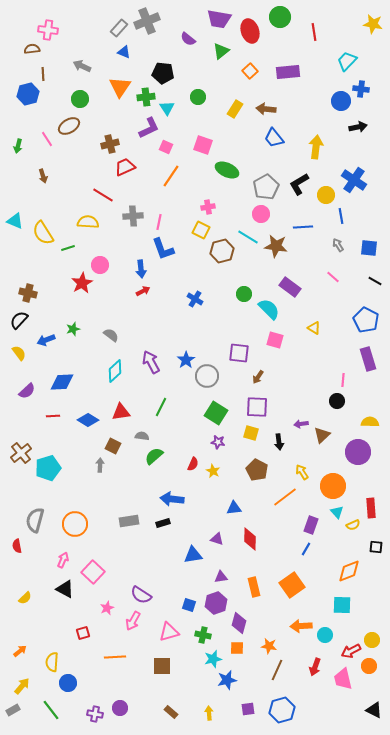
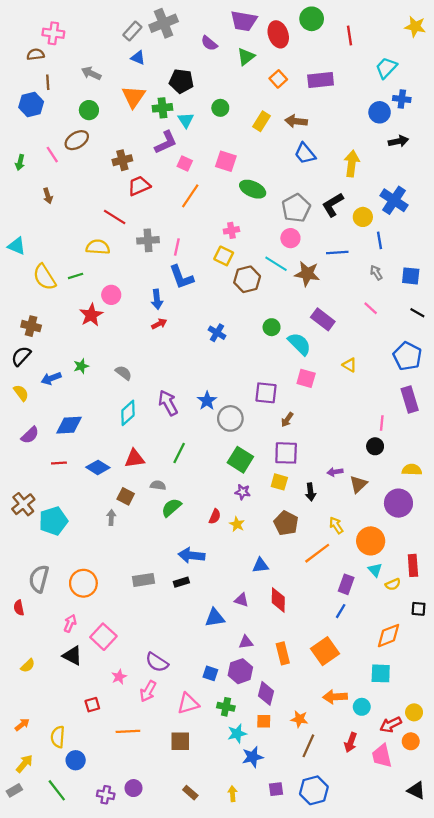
yellow semicircle: (43, 233) -> (44, 277), moved

